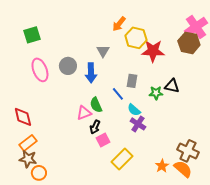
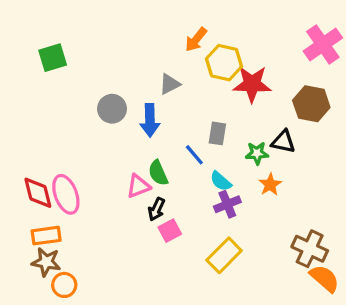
brown hexagon: (189, 43) -> (311, 104), moved
gray triangle: (103, 51) -> (170, 84), turned 32
pink ellipse: (40, 70) -> (66, 194), moved
purple cross: (138, 124) -> (227, 204), turned 35
orange rectangle: (28, 143) -> (46, 236), turned 30
yellow rectangle: (122, 159) -> (224, 255), moved
orange star: (162, 166) -> (270, 184), moved
orange semicircle: (183, 169) -> (324, 278), moved

